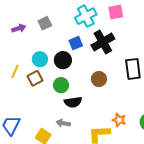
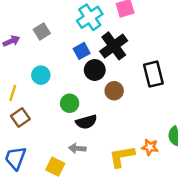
black circle: (63, 60) -> (95, 70), moved
brown square: (35, 78) -> (20, 118), moved
orange star: (119, 120) -> (150, 147), moved

